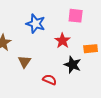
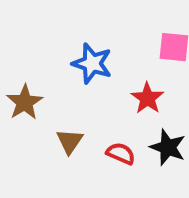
red semicircle: (50, 80) -> (121, 153), moved

